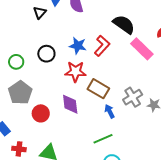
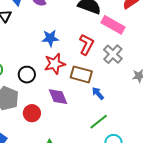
red L-shape: (102, 46) -> (86, 44), moved
black circle: (46, 54) -> (27, 75), moved
gray cross: (133, 97) -> (113, 54), moved

